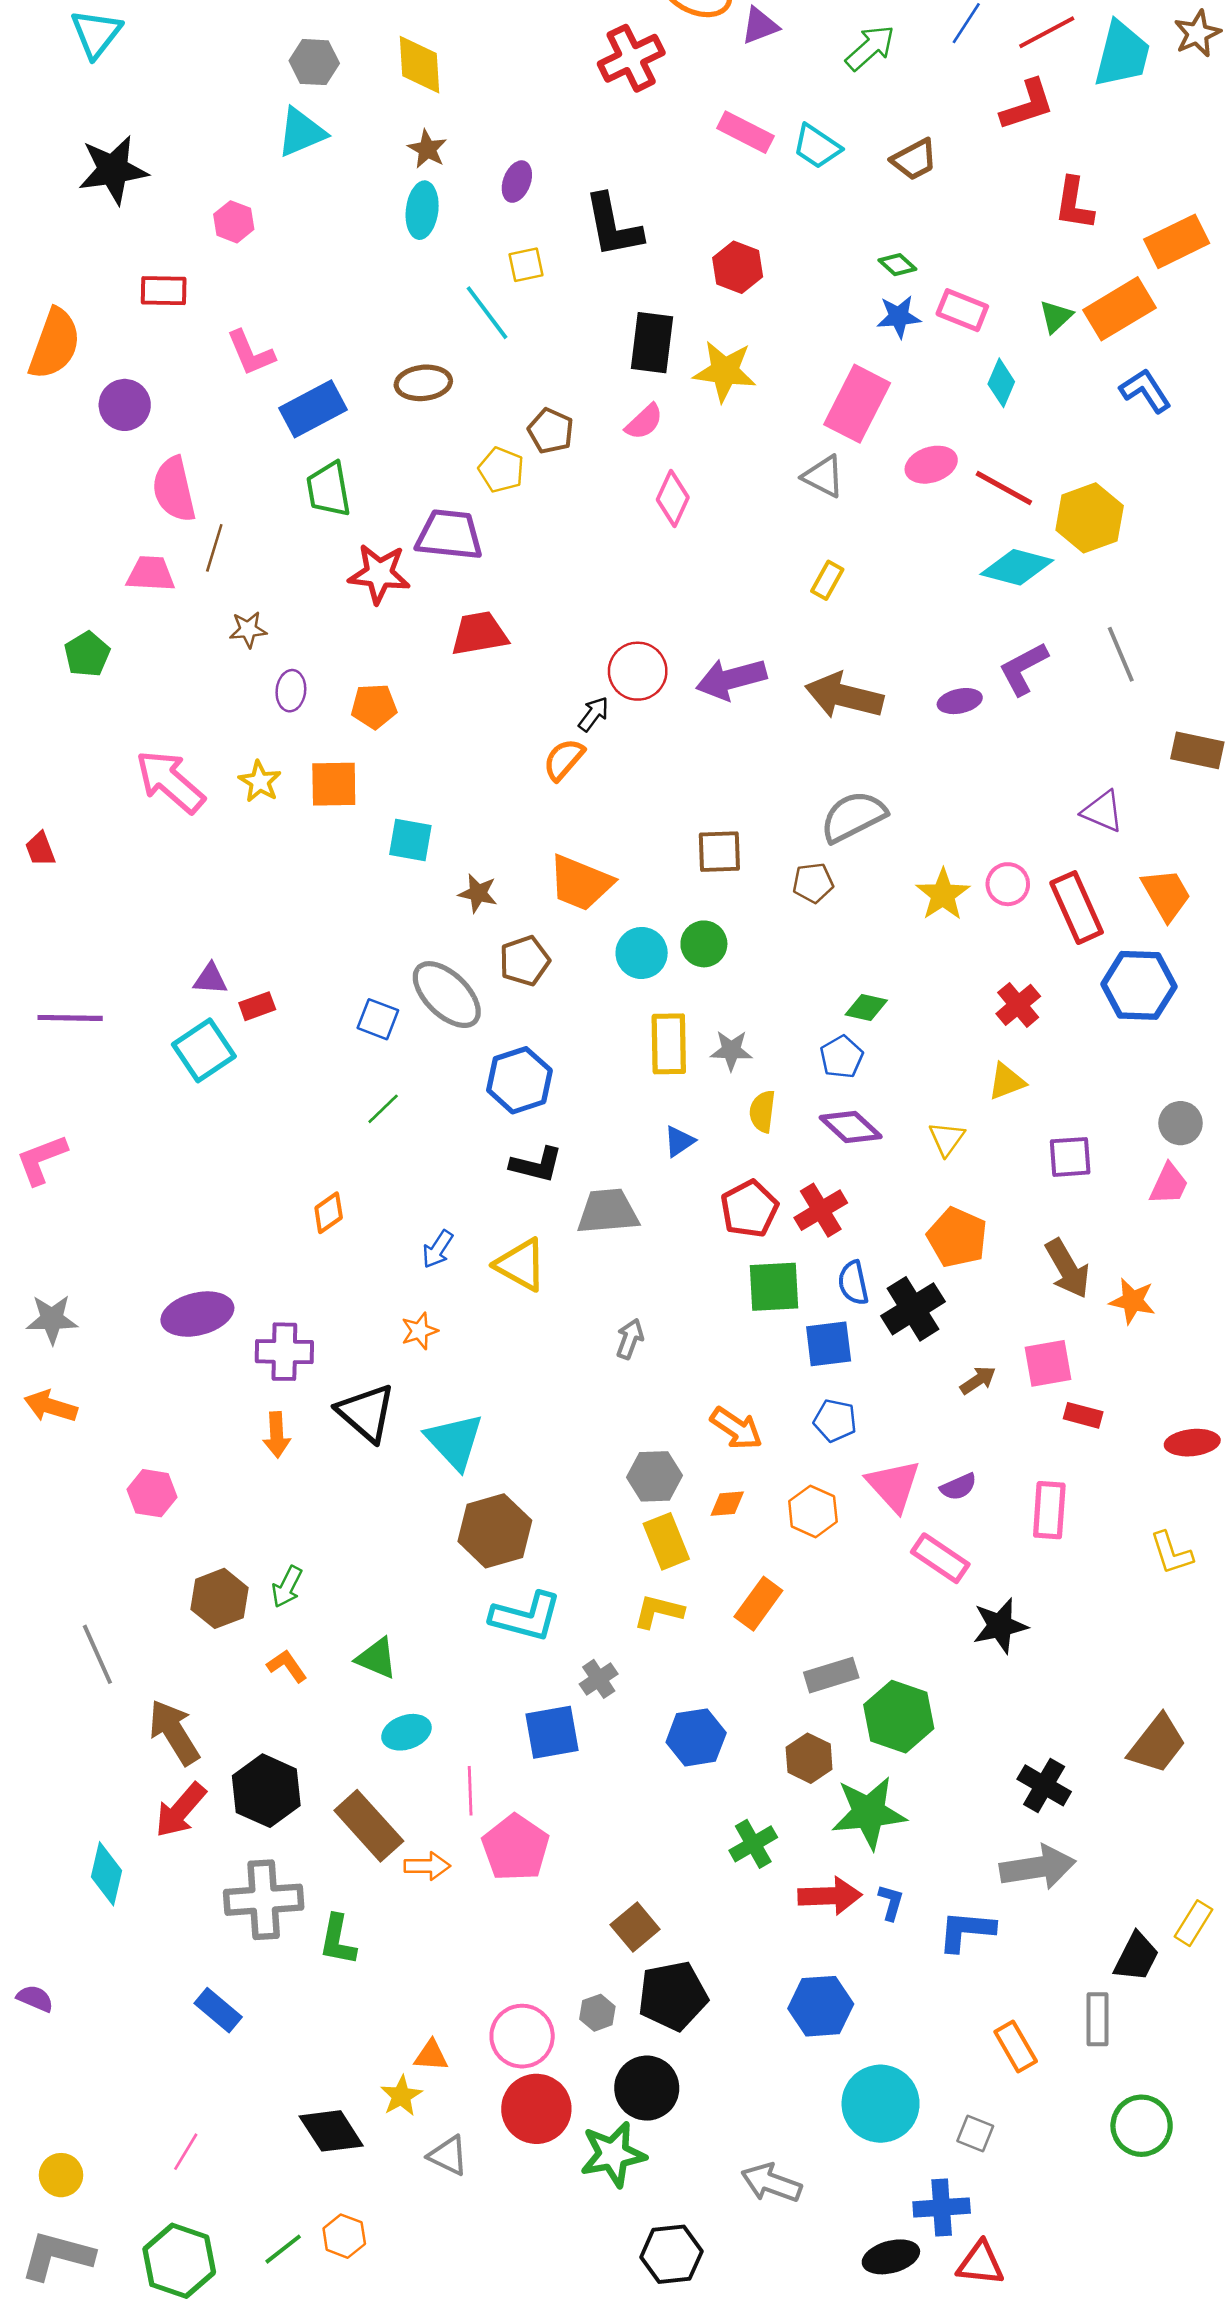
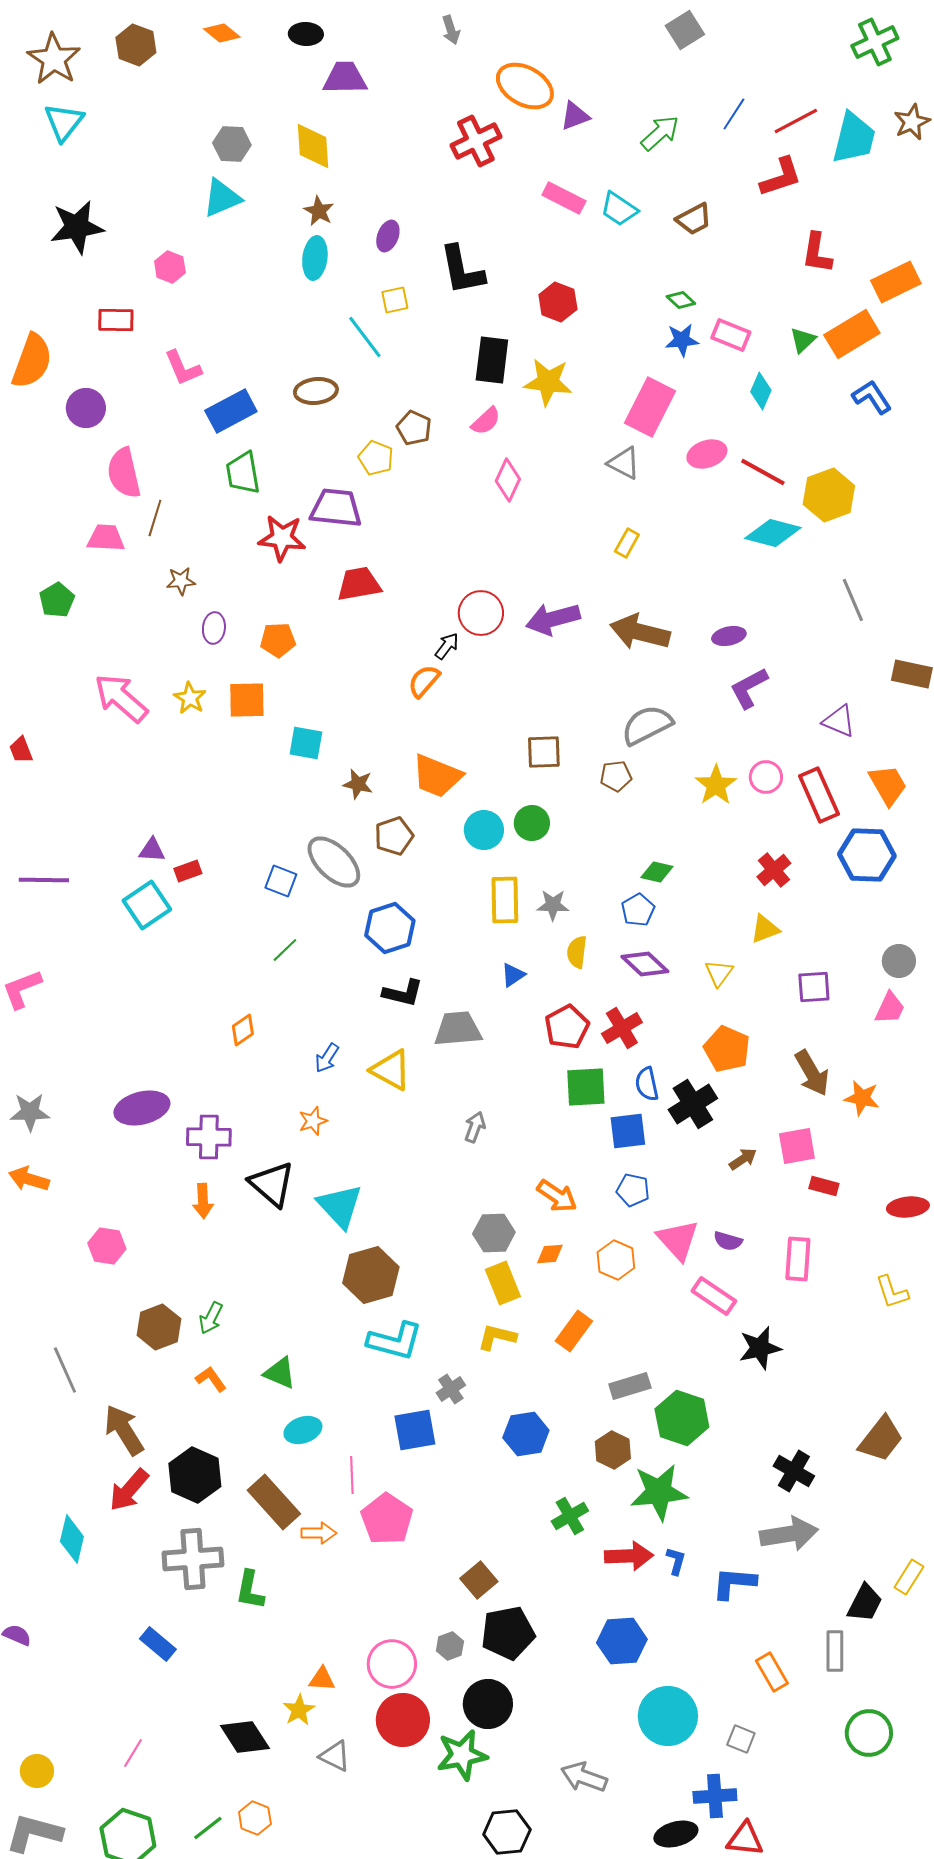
purple L-shape: (1023, 669) -> (749, 688), moved
purple semicircle: (958, 1487) -> (728, 1241), turned 40

